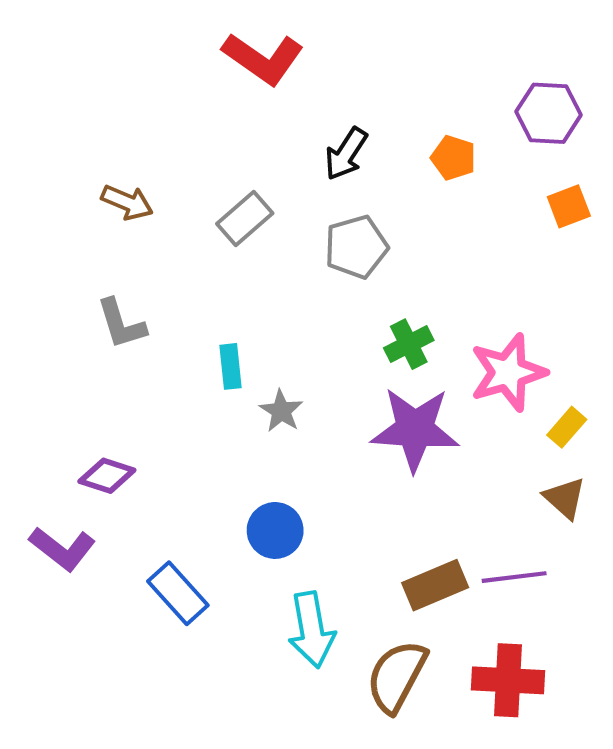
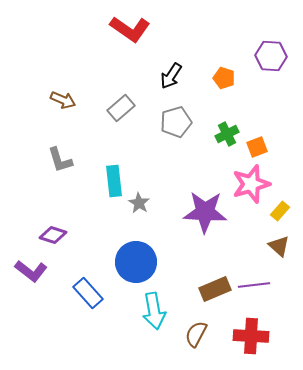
orange square: (569, 206) -> (257, 147), moved
green cross: (409, 344) -> (227, 134), moved
cyan rectangle: (231, 366) -> (114, 181), size x1.4
blue circle: (275, 530) -> (136, 262), size x1.5
brown semicircle: (397, 676) -> (196, 334), size x0.7

